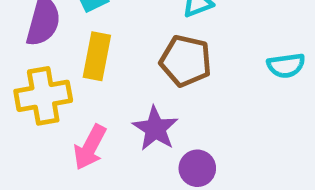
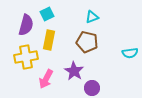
cyan semicircle: (286, 66) -> (130, 53), moved

